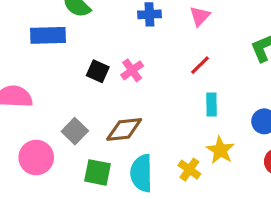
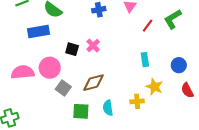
red line: (200, 65) -> (148, 26), moved
pink circle: (36, 158) -> (50, 68), moved
yellow cross: (189, 170) -> (137, 101), turned -32
cyan semicircle: (141, 173) -> (108, 108), size x0.7

